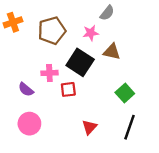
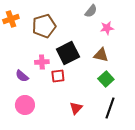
pink star: (91, 33) -> (107, 28), moved
brown triangle: (112, 52) -> (101, 55), moved
black square: (80, 62) -> (68, 53), turned 30

